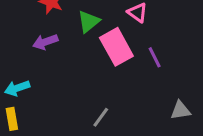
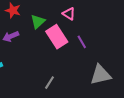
gray triangle: (180, 110) -> (101, 75), size x1.6

